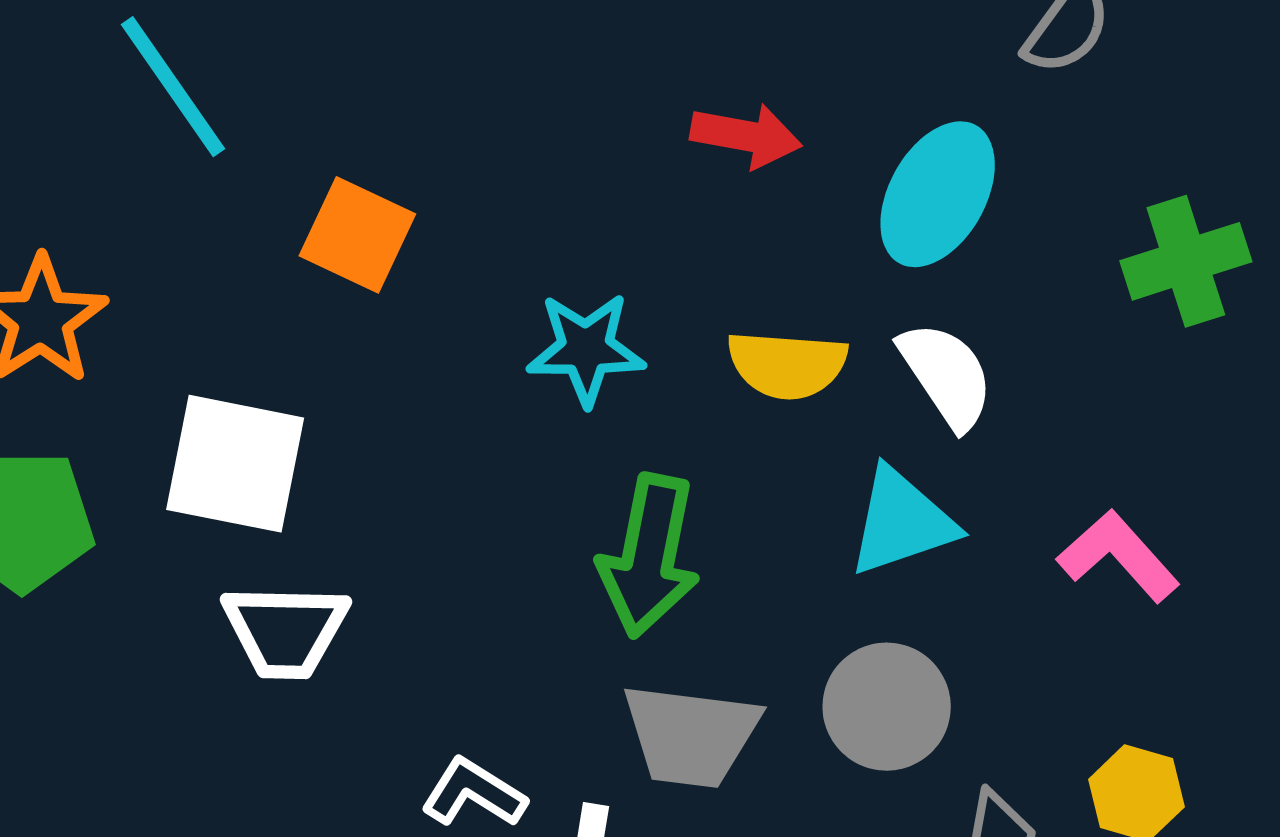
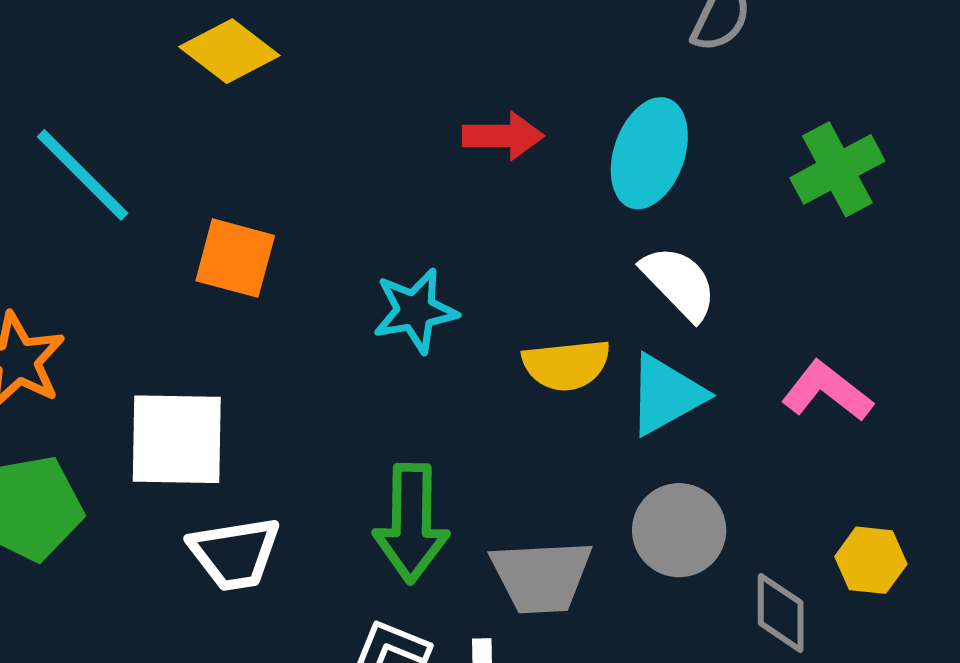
yellow semicircle: (787, 365) -> (566, 365), moved
green arrow: (649, 556) -> (411, 523), moved

